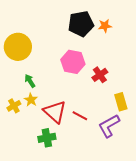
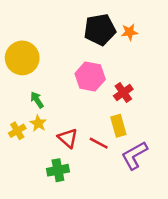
yellow rectangle: (121, 102) -> (118, 126), moved
red triangle: (55, 112) -> (68, 138), size x0.7

